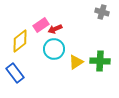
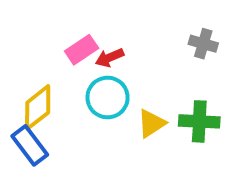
gray cross: (102, 12) -> (203, 44), moved
yellow diamond: (20, 41) -> (38, 107), moved

